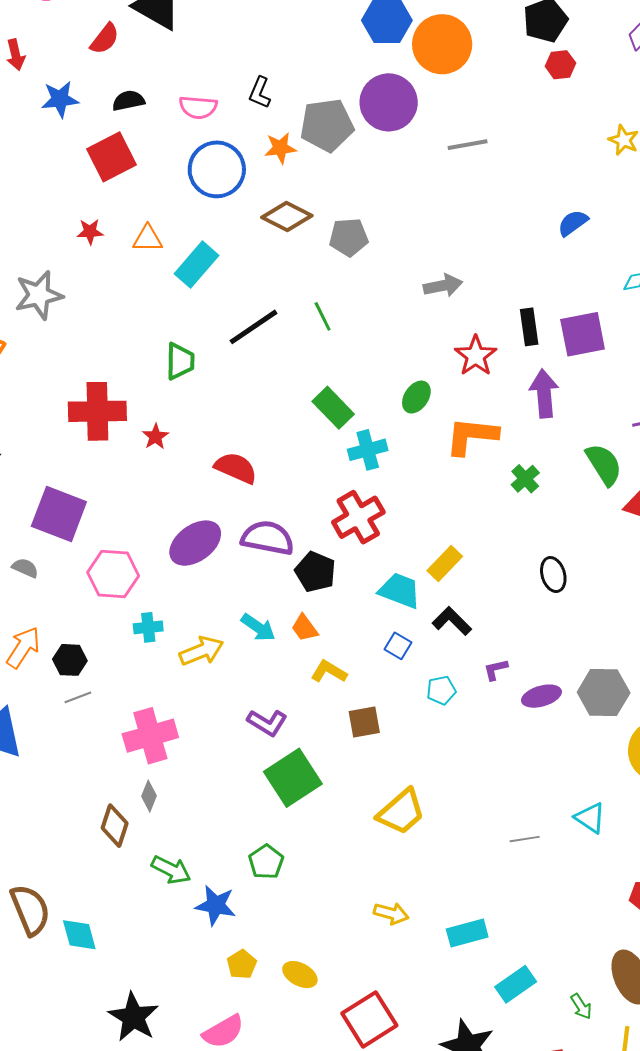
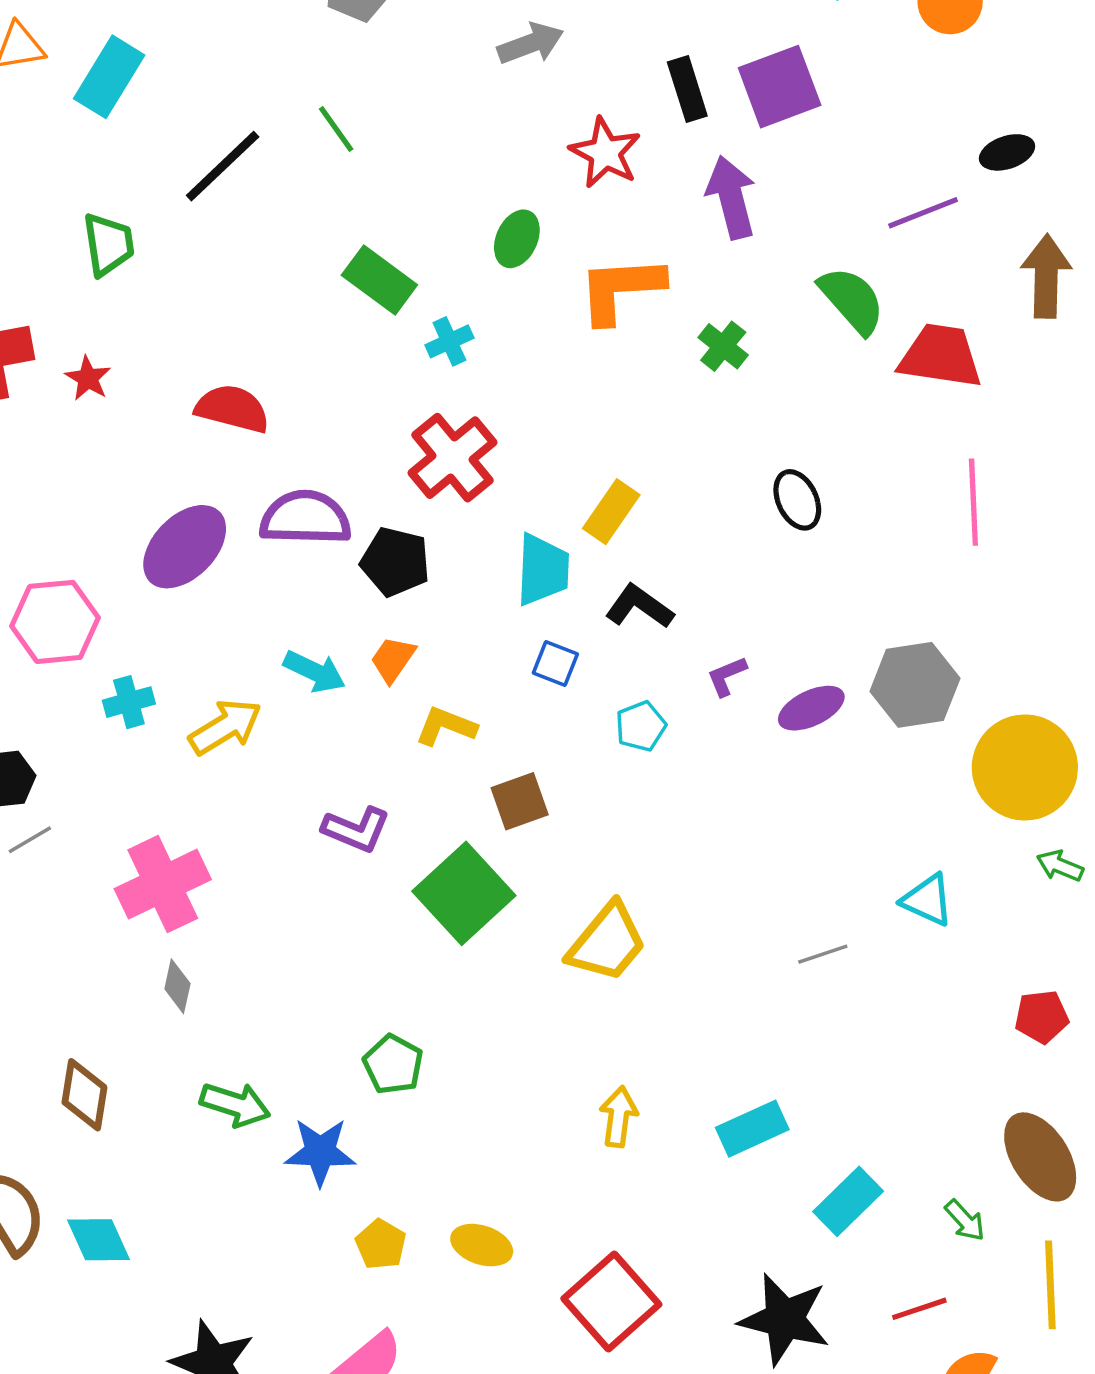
cyan cross: (368, 450) -> (449, 341), size x0.7
cyan trapezoid: (400, 591) -> (543, 570), turned 81
orange trapezoid: (305, 628) -> (393, 659), turned 80
green square: (293, 778) -> (464, 893), moved
brown diamond: (115, 826) -> (84, 1095), moved
yellow arrow: (391, 913) -> (619, 1117), turned -88

